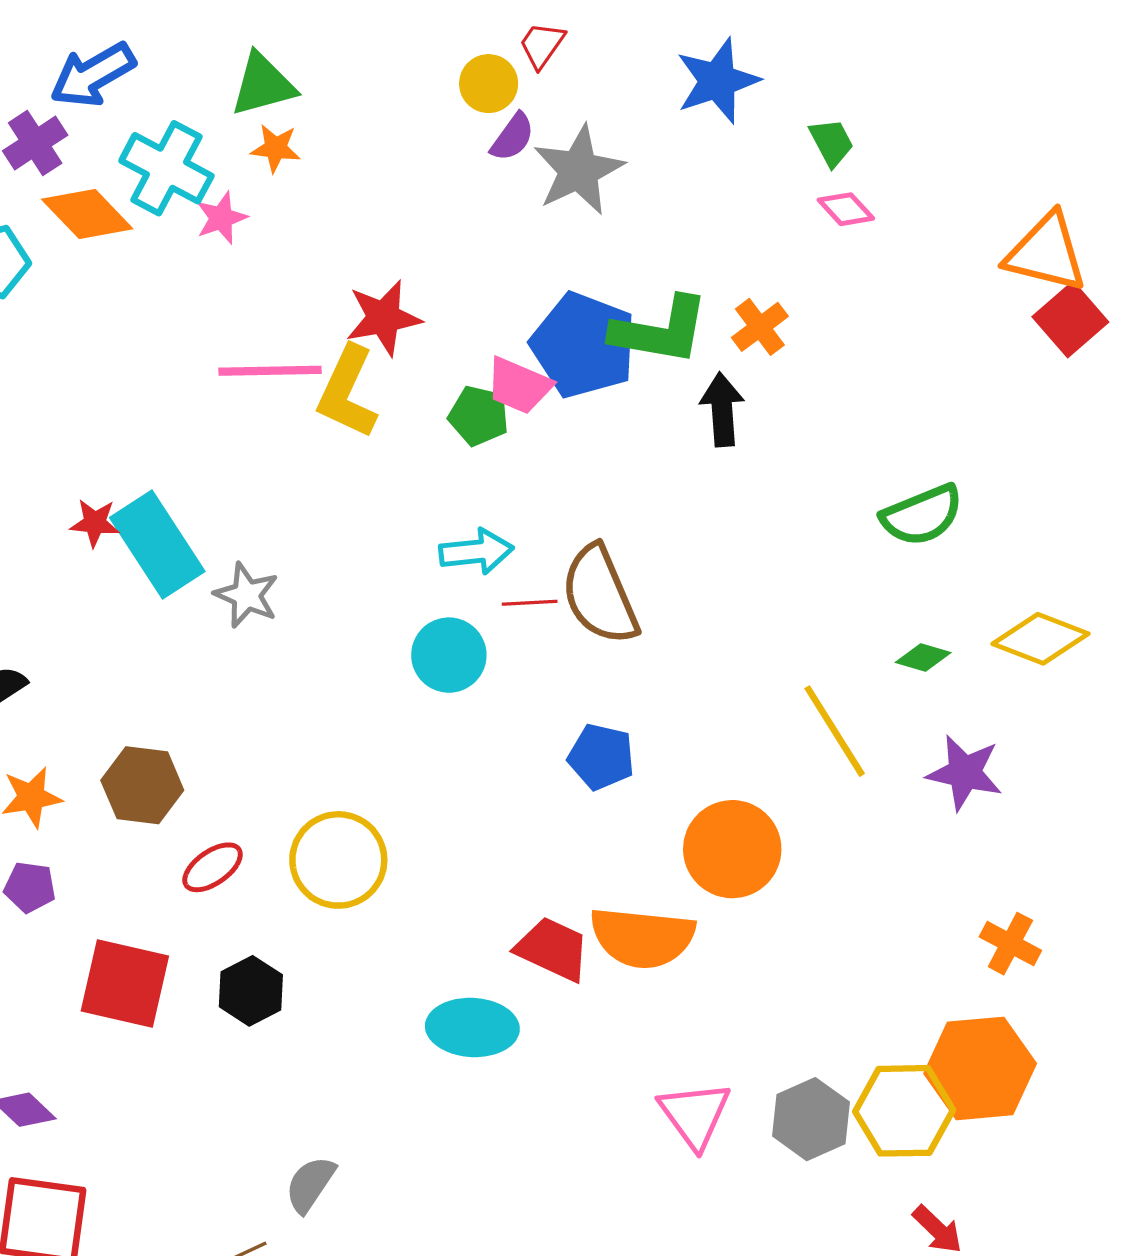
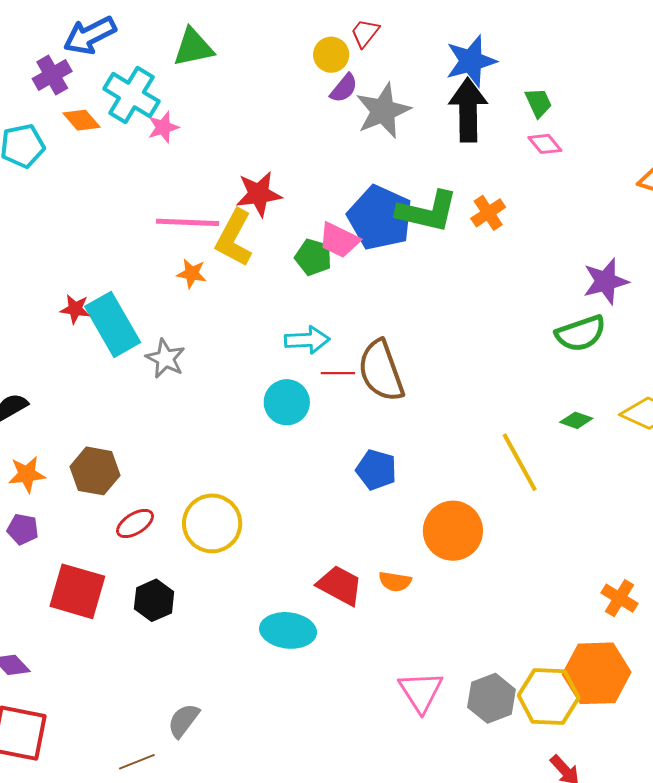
orange star: (276, 148) -> (192, 273), moved
orange diamond: (87, 214) -> (81, 120), size x0.7
black arrow: (722, 409) -> (468, 110), moved, size x1.4
purple star: (965, 773) -> (606, 281), moved, turned -30
orange semicircle: (642, 938) -> (395, 582), size x0.5

